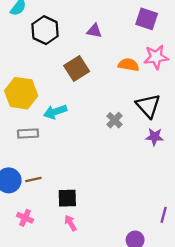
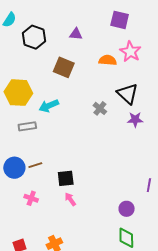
pink star: (156, 57) -> (130, 52), turned -30
brown square: (77, 68) -> (64, 67), turned -30

